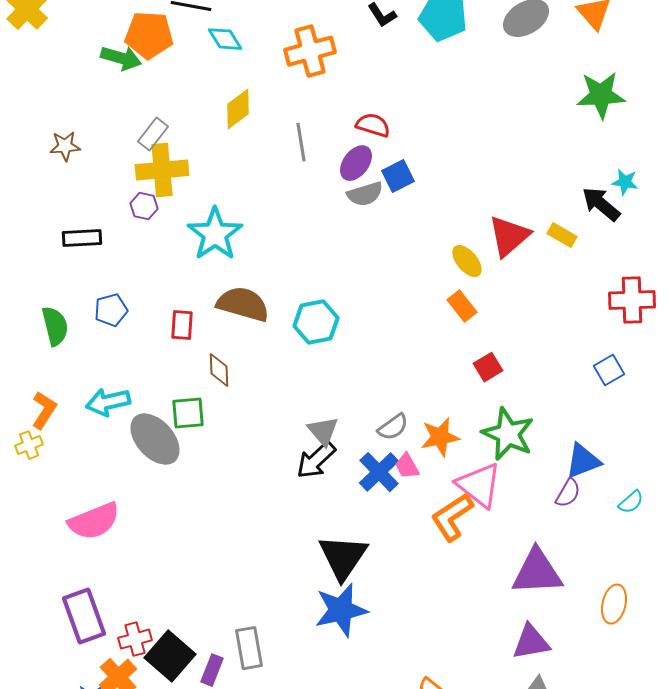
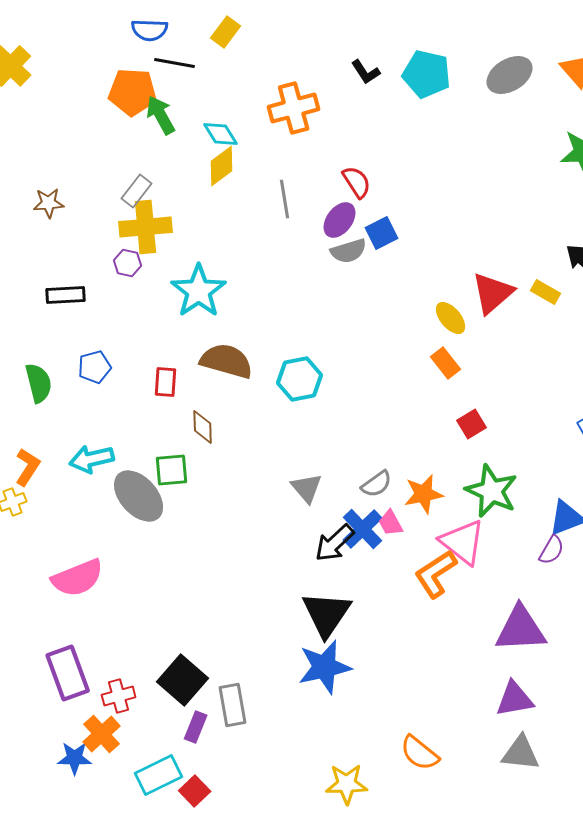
cyan diamond: (225, 39) -> (221, 134), moved
green arrow: (121, 58) -> (161, 115), moved, turned -135
red semicircle: (373, 125) -> (357, 182), turned 40
black arrow: (316, 460) -> (335, 543), moved
black square: (170, 656) -> (183, 680), moved

